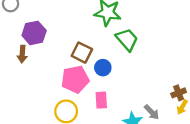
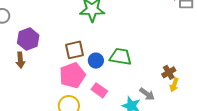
green trapezoid: (127, 40) -> (121, 57), moved, turned -30
brown square: (82, 53) -> (75, 50), turned -30
pink rectangle: (101, 100) -> (99, 90), turned -42

